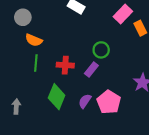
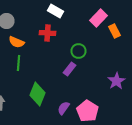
red cross: (65, 65) -> (48, 33), moved
purple semicircle: (85, 101) -> (64, 108), moved
pink pentagon: (109, 102) -> (88, 111), moved

